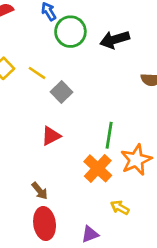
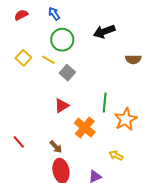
green circle: (70, 32) -> (62, 40), moved
orange cross: (98, 168) -> (85, 128), moved

